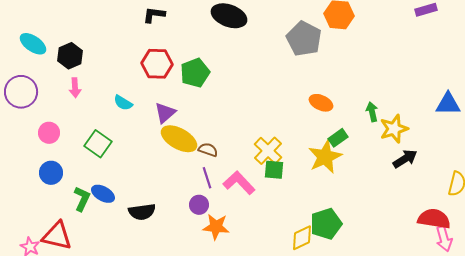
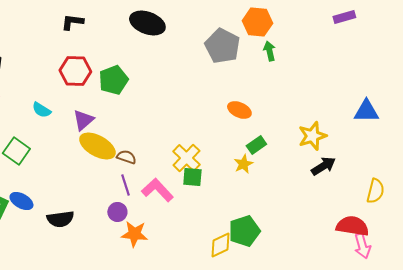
green arrow: (372, 112) -> (269, 51), moved
yellow star: (325, 157) -> (243, 164), size x0.6

